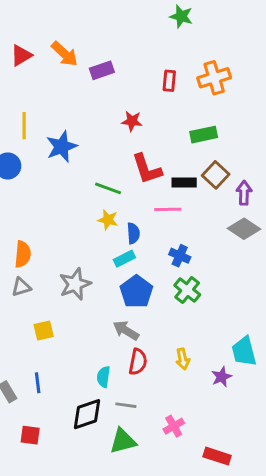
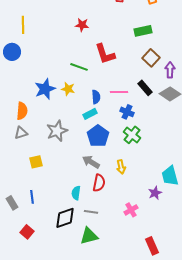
red star: (132, 121) -> (82, 25), moved
blue star: (62, 147) -> (45, 89), moved
black rectangle: (184, 182) -> (145, 88), moved, turned 49
pink line: (168, 209) -> (119, 92), moved
yellow star: (108, 220) -> (68, 89), moved
yellow arrow: (183, 359) -> (121, 167), moved
pink cross: (174, 426) -> (131, 210), moved
red square: (30, 435) -> (27, 232), turned 32
red rectangle: (217, 456) -> (152, 246), turned 48

